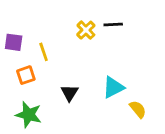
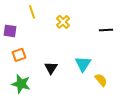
black line: (113, 25) -> (106, 30), moved
yellow line: (44, 52) -> (32, 12), moved
cyan triangle: (113, 87) -> (83, 64), turned -30

